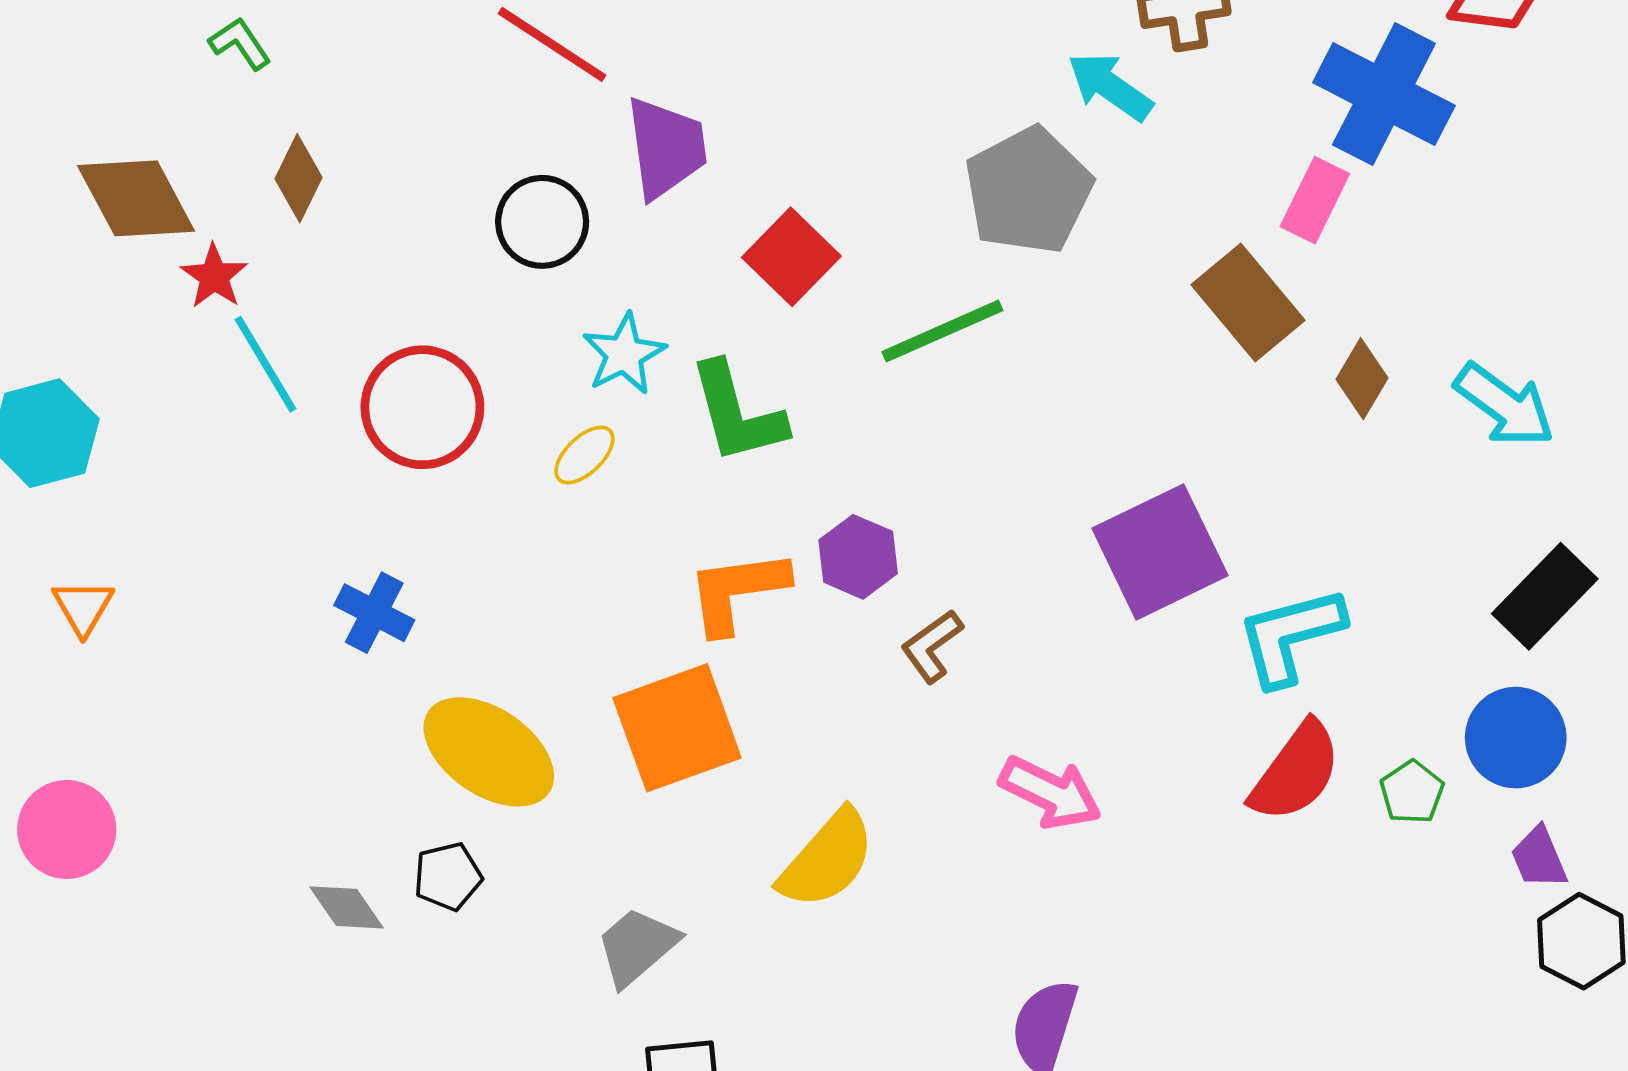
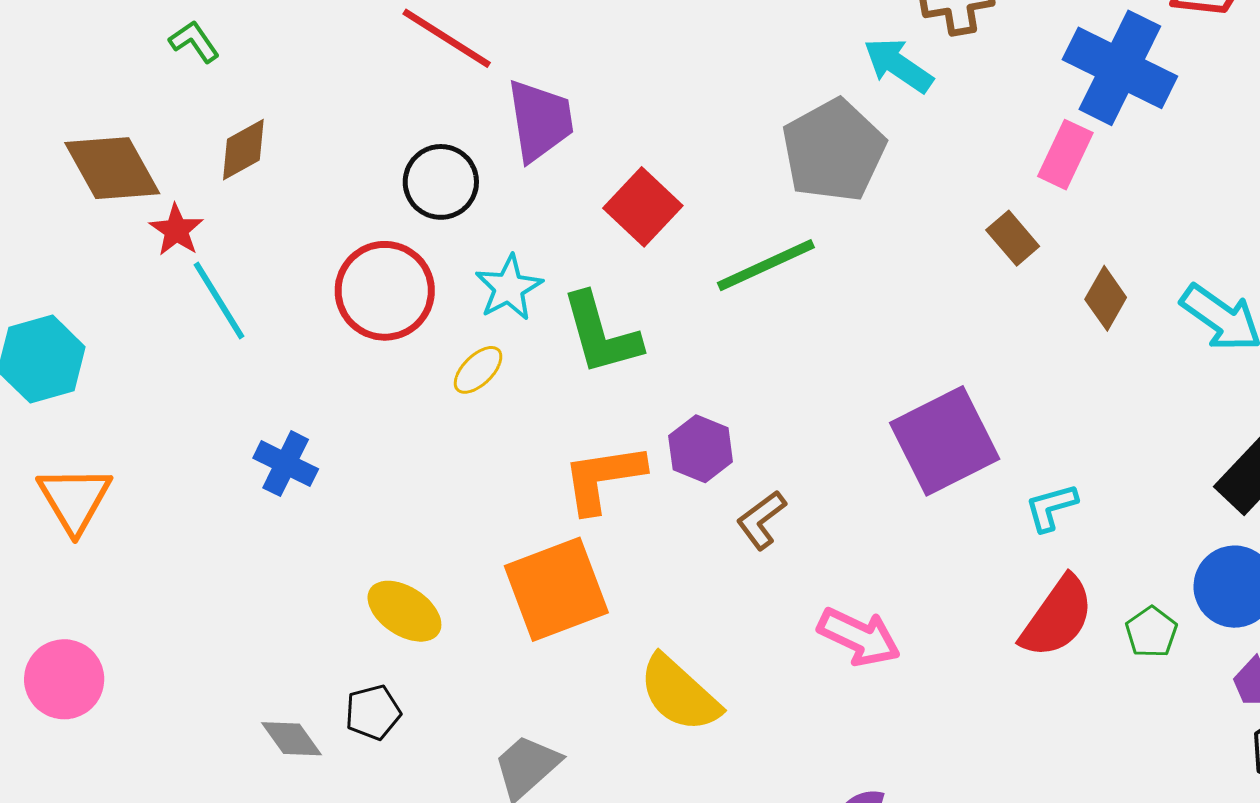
brown diamond: (299, 178) -> (243, 150), turned 36
brown rectangle: (1248, 302) -> (1013, 238), size x0.6
red circle: (422, 407) -> (385, 291), moved
orange triangle: (83, 607) -> (75, 499), size x1.5
blue cross: (374, 613) -> (286, 464), moved
cyan L-shape: (1290, 636) -> (1051, 507), size x0.6
yellow ellipse: (489, 752) -> (404, 611), size x0.7
yellow semicircle: (827, 859) -> (679, 694), turned 92

